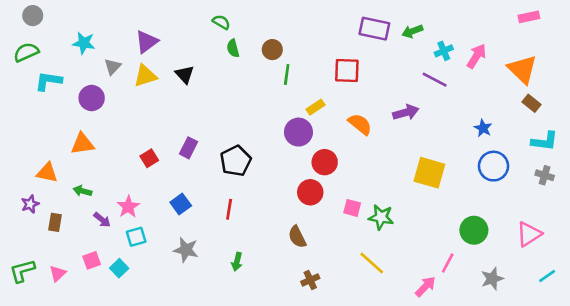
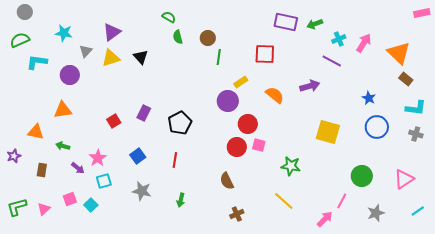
pink rectangle: (529, 17) -> (422, 13), moved
purple star: (30, 204) -> (14, 156), moved
pink square: (352, 208) -> (259, 145), moved

